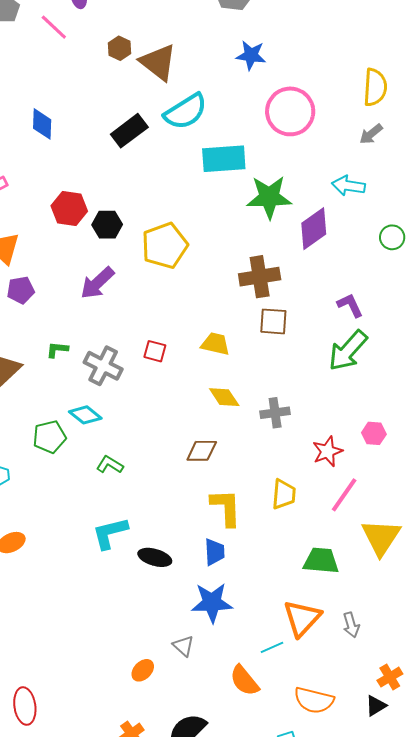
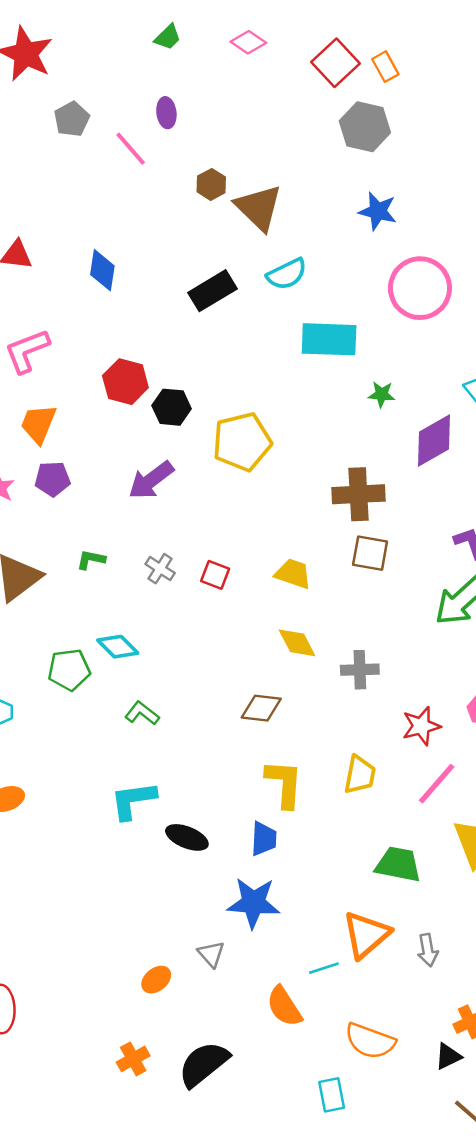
cyan semicircle: (186, 112) -> (287, 274), size x0.7
green star: (269, 197) -> (382, 394), size x0.5
gray cross: (103, 366) -> (160, 569), moved, size x0.6

